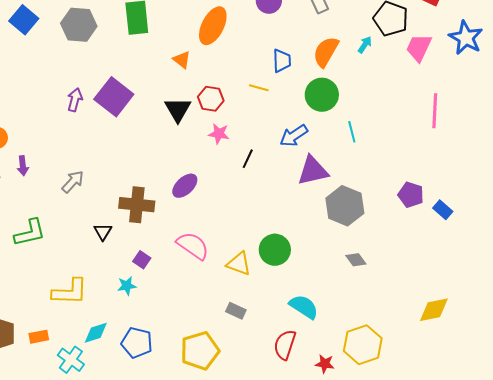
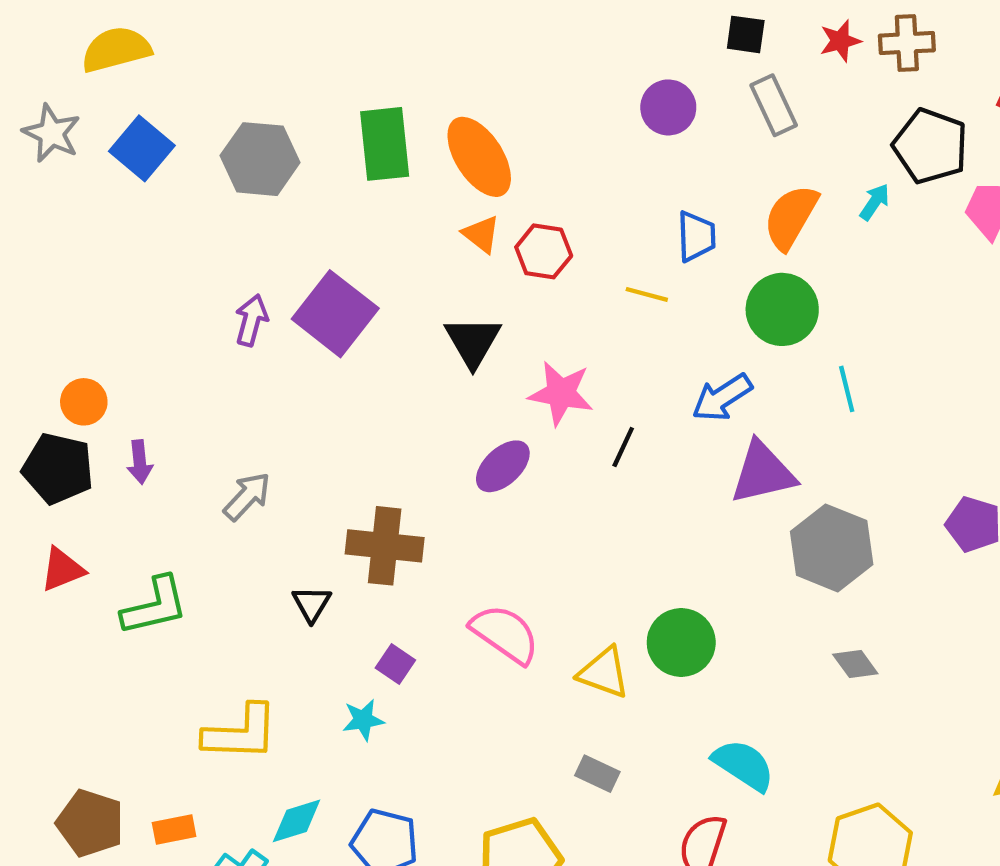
orange ellipse: (213, 26) -> (479, 157), moved, turned -60
red hexagon: (211, 99) -> (544, 251), moved
pink star: (219, 134) -> (561, 393), size x1.4
purple ellipse: (185, 186) -> (503, 466), moved

